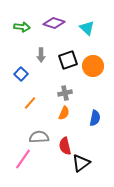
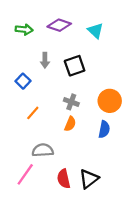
orange circle: (93, 66) -> (110, 101), moved
gray cross: (65, 93) -> (71, 102), turned 32
red semicircle: (65, 146) -> (64, 179), moved

